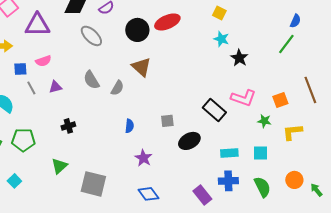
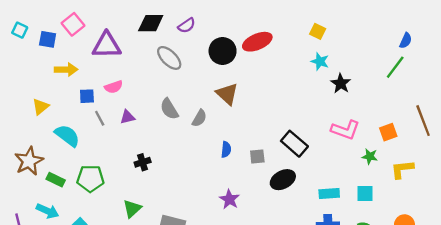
black rectangle: (214, 110) -> (294, 144), moved
blue semicircle: (129, 126) -> (226, 150), moved

